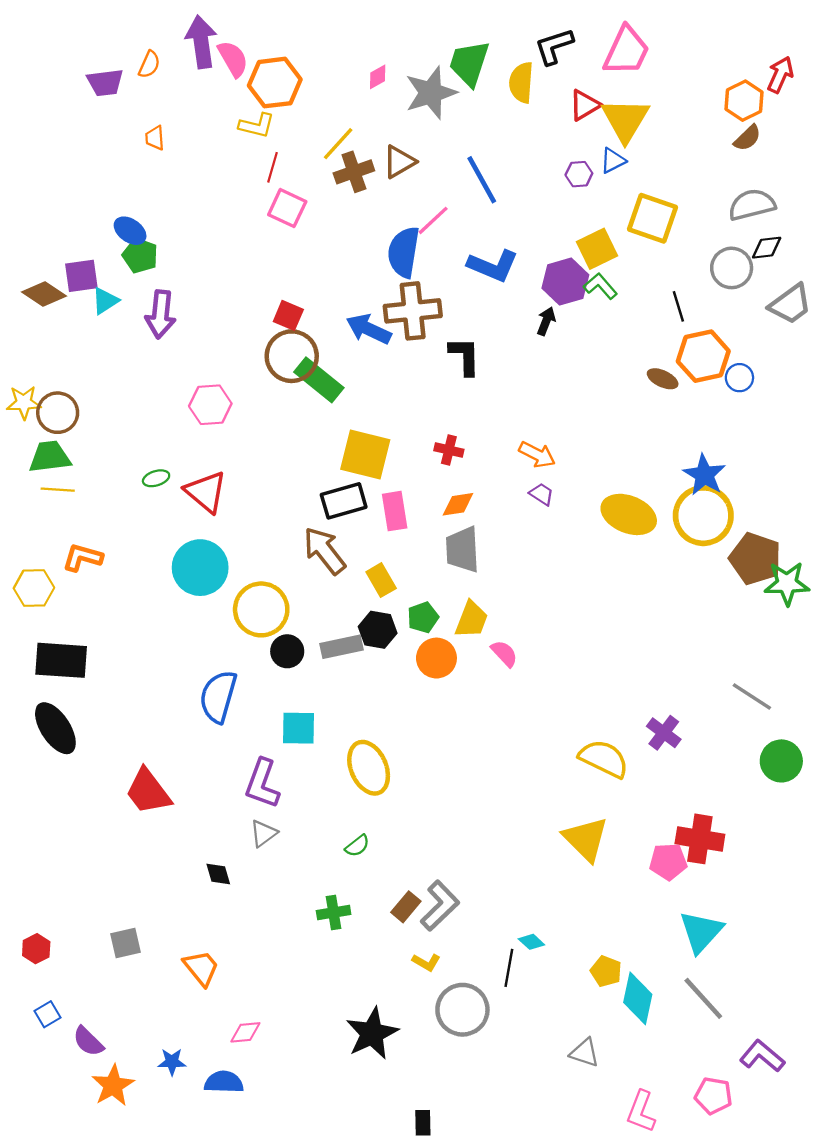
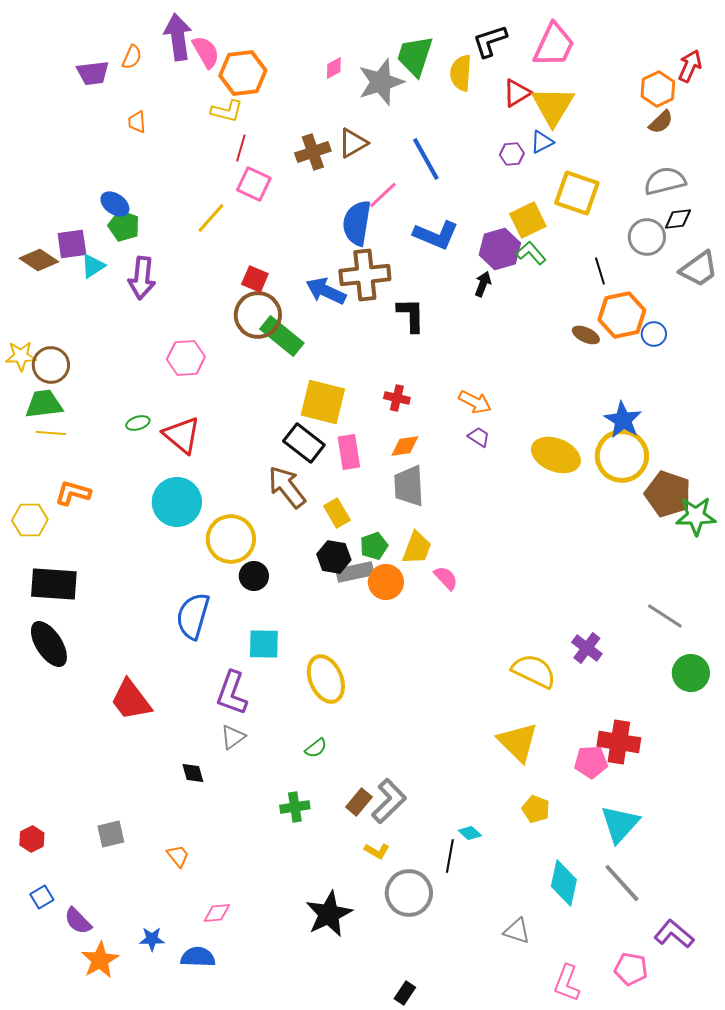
yellow line: (338, 144) -> (211, 218), moved
black rectangle: (344, 501) -> (304, 443), turned 54
gray rectangle: (341, 647) -> (355, 572), moved
orange trapezoid: (201, 968) -> (178, 856), size x0.7
yellow pentagon: (606, 971) -> (536, 809), moved
black rectangle: (423, 1123) -> (405, 993), moved, turned 35

